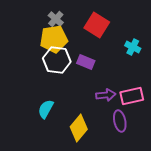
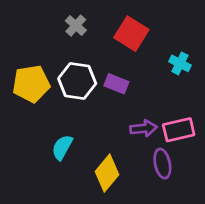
yellow pentagon: (54, 39) -> (31, 84), moved

